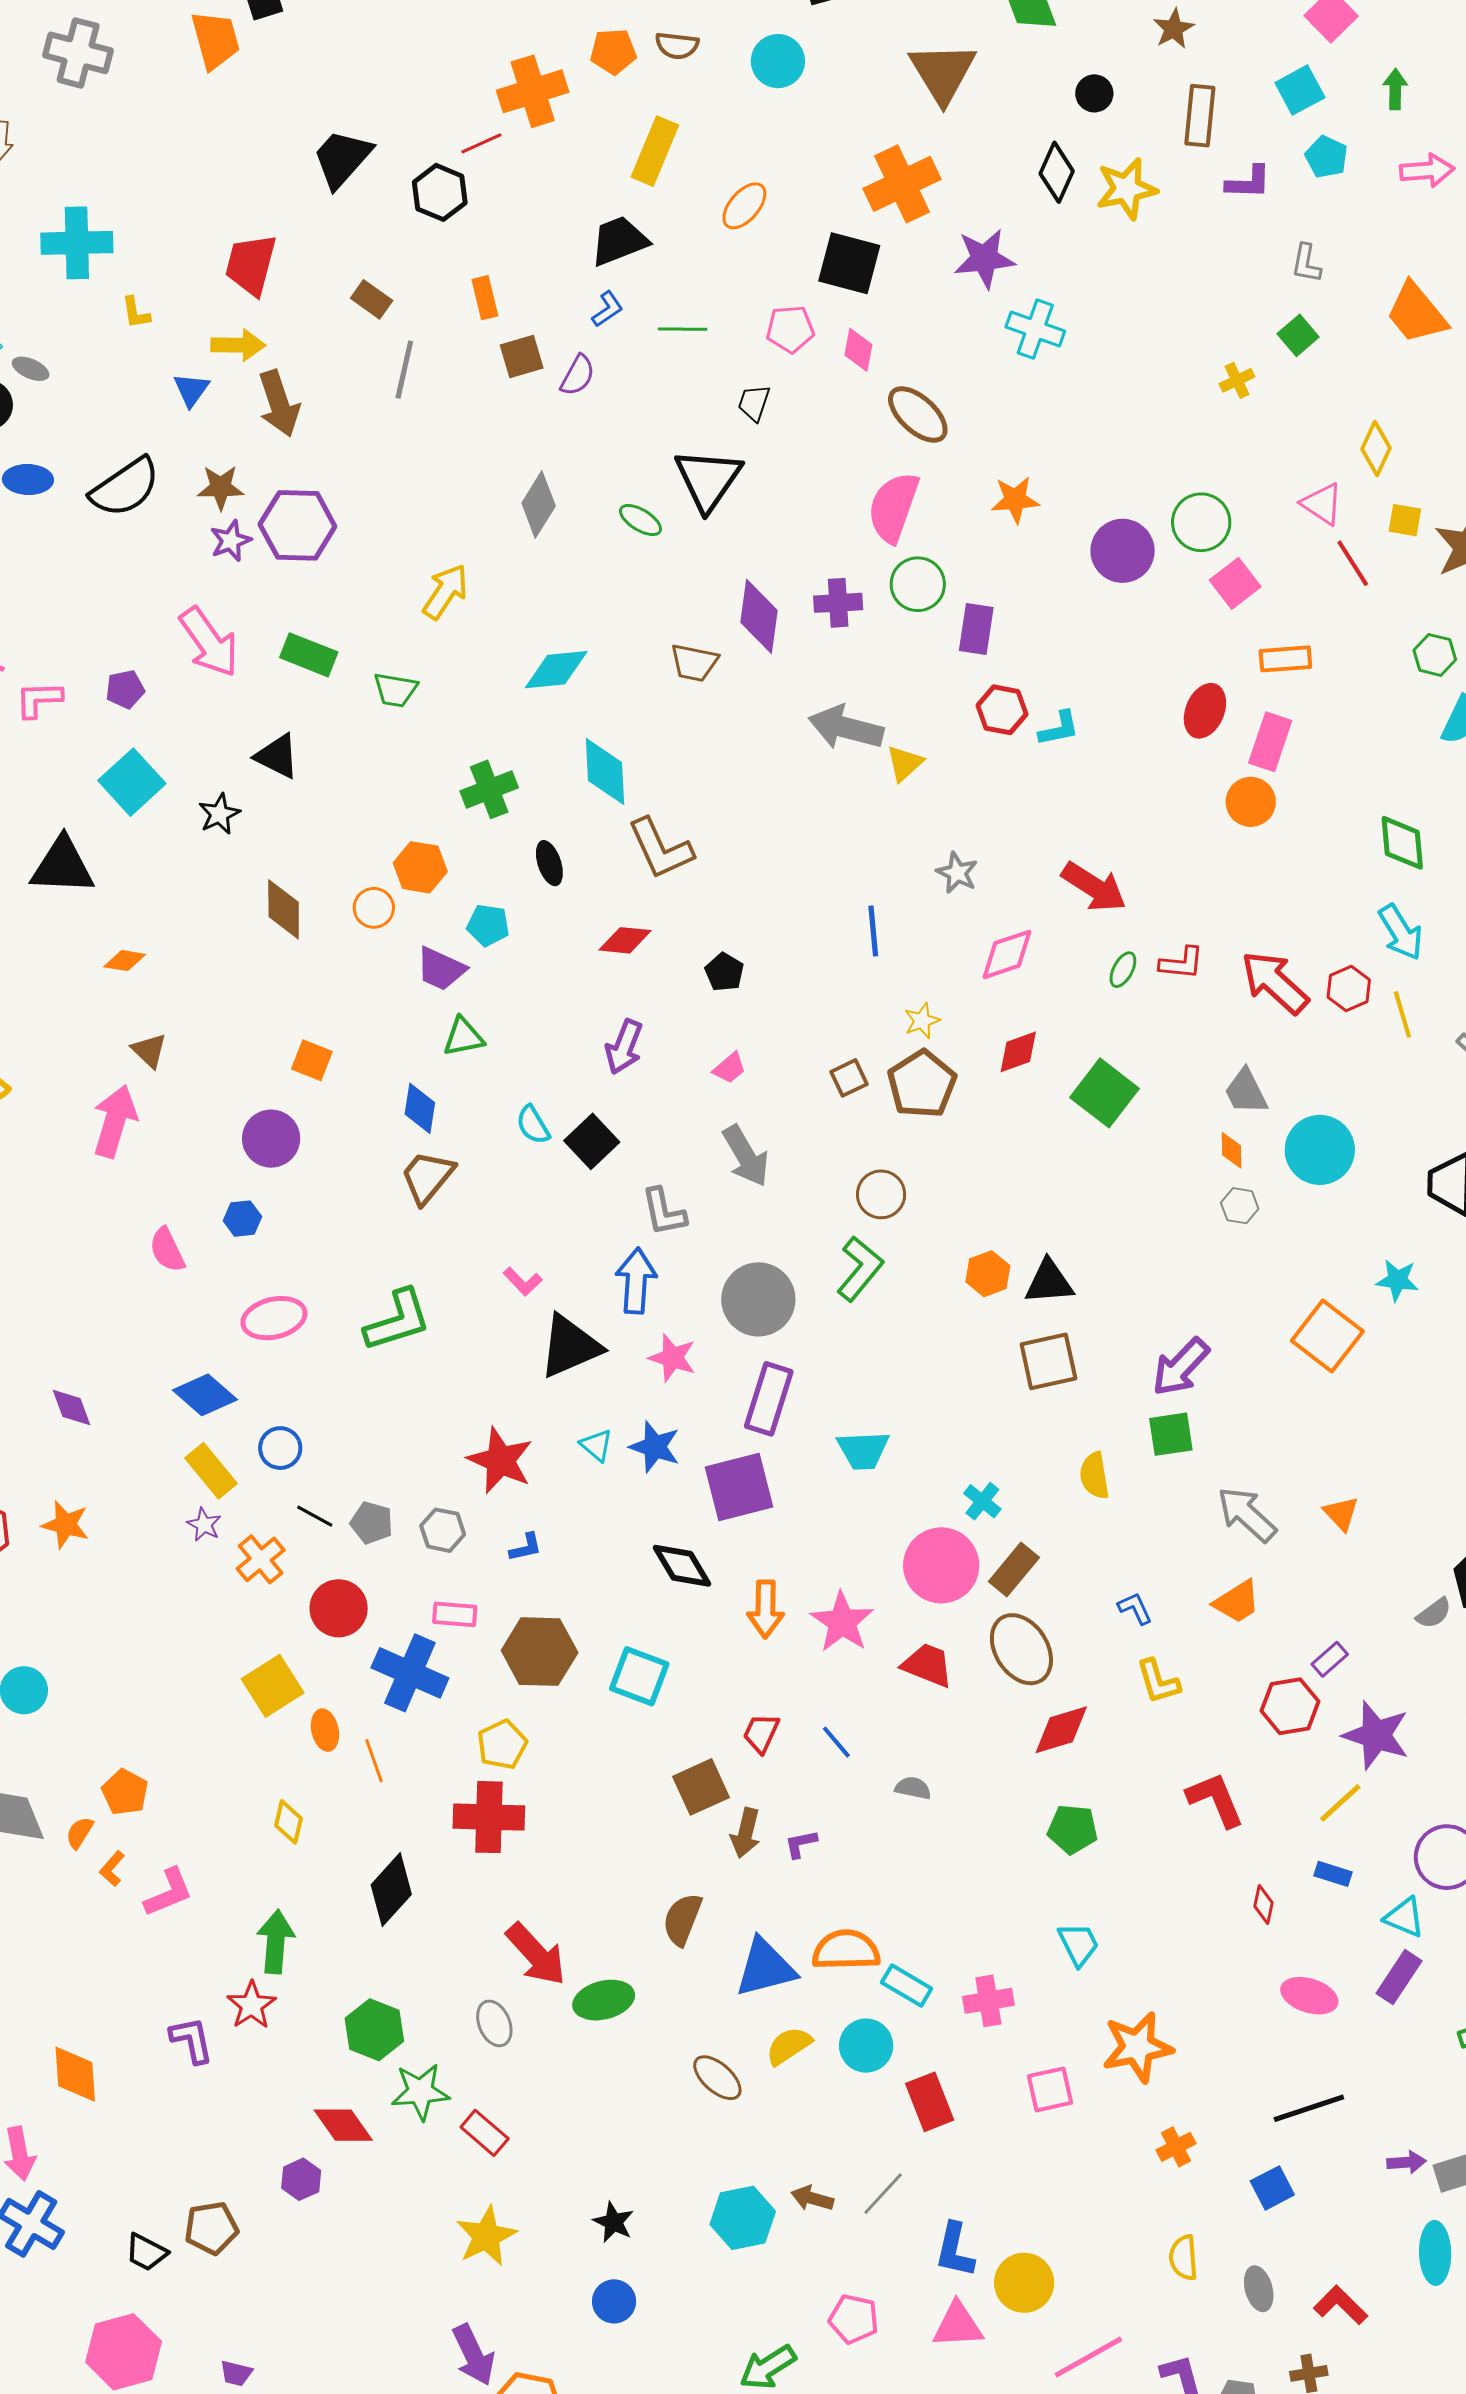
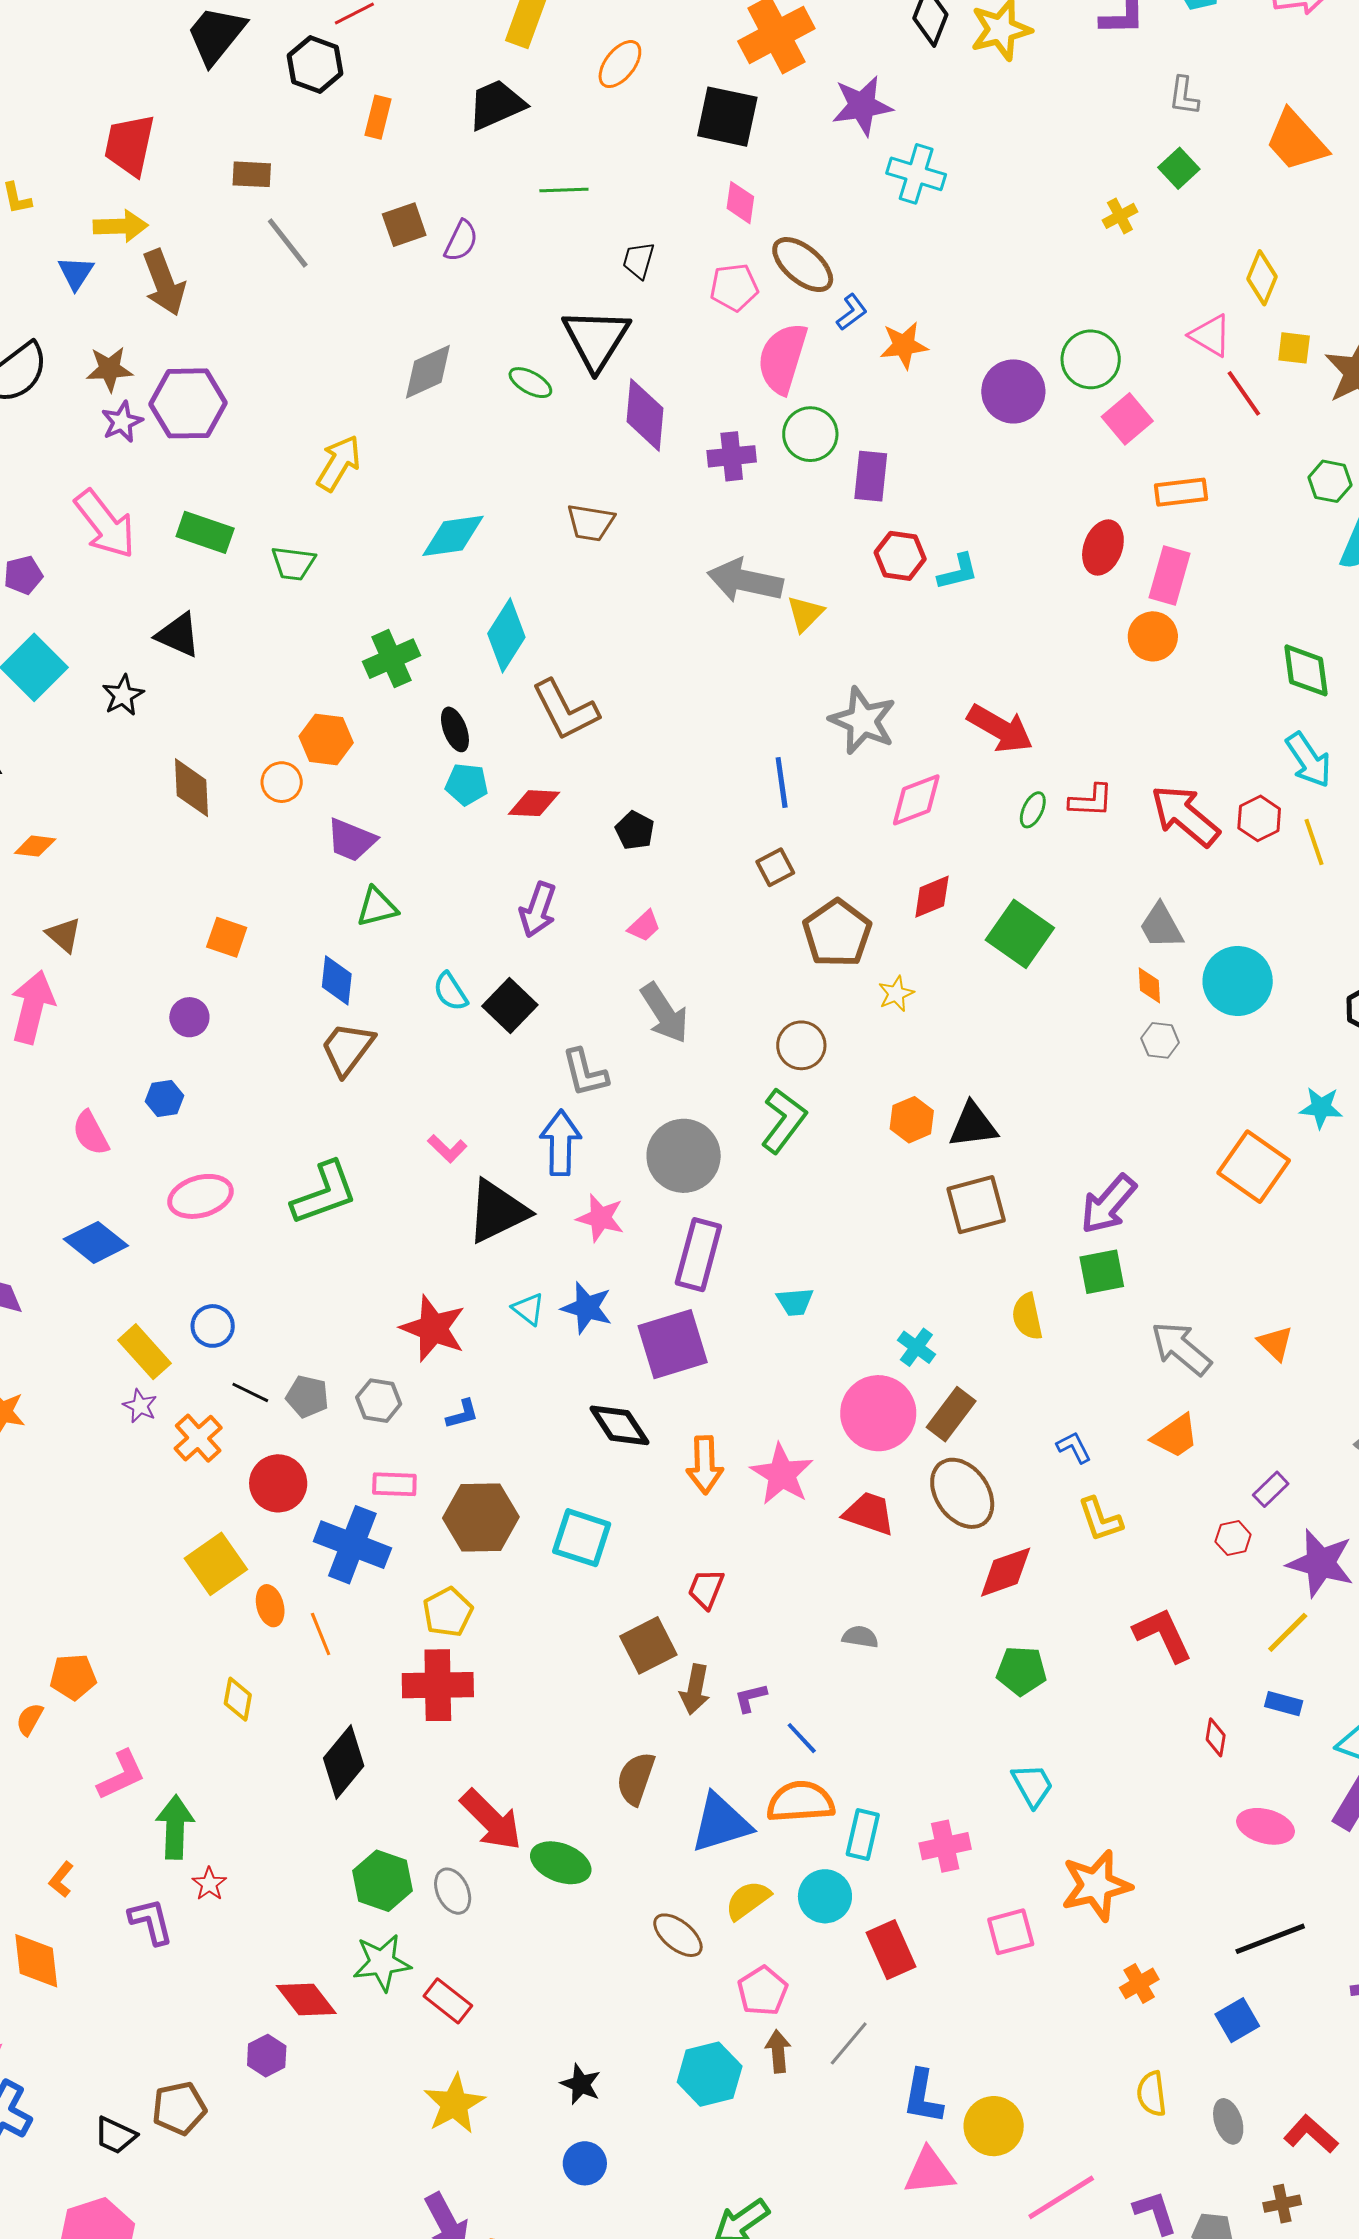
orange rectangle: (485, 298) -> (378, 117), moved, turned 30
brown rectangle: (372, 299) -> (252, 174), turned -30
blue L-shape: (608, 309) -> (852, 312), moved
pink pentagon: (790, 329) -> (734, 287), moved
gray line: (404, 370) -> (288, 243), turned -48
gray diamond: (539, 505) -> (428, 372), turned 36
purple diamond: (759, 616) -> (645, 415), moved
cyan diamond: (605, 771) -> (506, 635), turned 38
gray star: (957, 873) -> (863, 721), size x1.6
cyan pentagon: (488, 925) -> (467, 784), moved
yellow star: (922, 1021) -> (896, 994), moved
brown square: (849, 1078) -> (775, 867), moved
purple circle: (271, 1139) -> (189, 1017), size x0.7
blue diamond: (205, 1395) -> (96, 1242), moved
cyan trapezoid: (863, 1450) -> (795, 1302), size x0.7
red hexagon: (1290, 1706) -> (1233, 1538), size x0.6
blue line: (836, 1742) -> (802, 1738), moved
orange pentagon: (125, 1792) -> (73, 1677), turned -30
orange L-shape: (112, 1869) -> (61, 1879), moved
green arrow: (276, 1942) -> (175, 1827), moved
cyan rectangle: (907, 1985) -> (863, 1834), turned 75
green ellipse: (604, 2000) -> (561, 1863), turned 38
red star: (252, 2005) -> (209, 1884), size x0.7
green hexagon: (374, 2030) -> (382, 1881), moved
brown arrow: (812, 2198) -> (778, 2051), turned 72
pink pentagon: (854, 2319) -> (763, 1991), moved, turned 30

